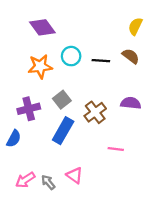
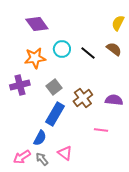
black line: (101, 61) -> (88, 53), turned 35
purple semicircle: (131, 103) -> (114, 100), moved
purple cross: (29, 109) -> (20, 85), moved
blue semicircle: (14, 139) -> (40, 138), moved

